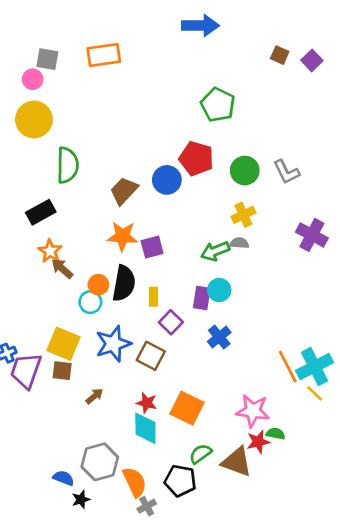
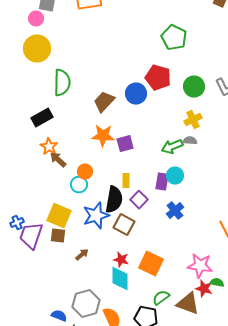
black semicircle: (124, 283) -> (114, 200), moved
red star: (258, 442) -> (204, 289), turned 30

